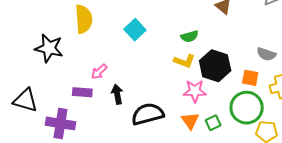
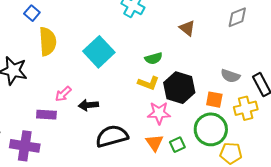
cyan square: (135, 30) -> (99, 52), size x1.4
black arrow: (117, 94) -> (88, 105), moved, turned -84

